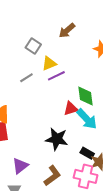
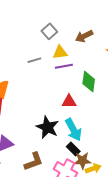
brown arrow: (67, 31) -> (84, 36), moved
green diamond: (86, 96) -> (89, 82), moved
cyan arrow: (87, 119) -> (73, 130), moved

